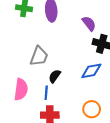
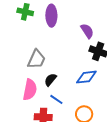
pink semicircle: (21, 89) -> (30, 90), moved
blue line: (46, 93) -> (56, 99), moved, turned -64

